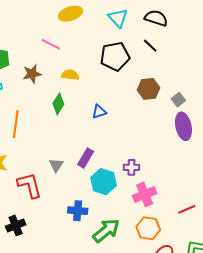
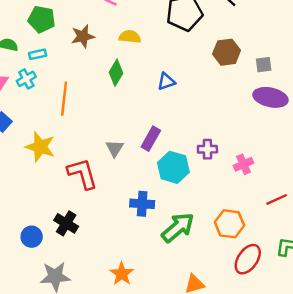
gray square: (178, 100) -> (264, 65), turned 32
purple ellipse: (183, 126) -> (270, 97), turned -64
pink cross: (145, 194) -> (244, 164), moved, size x0.7
black cross: (16, 225) -> (66, 223), turned -36

